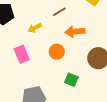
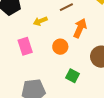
orange arrow: (75, 32) -> (80, 28), turned 114

